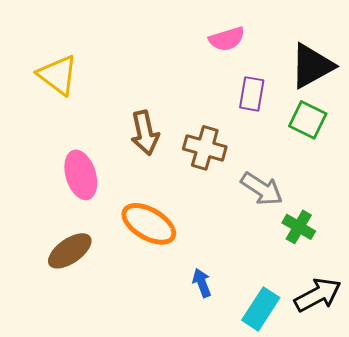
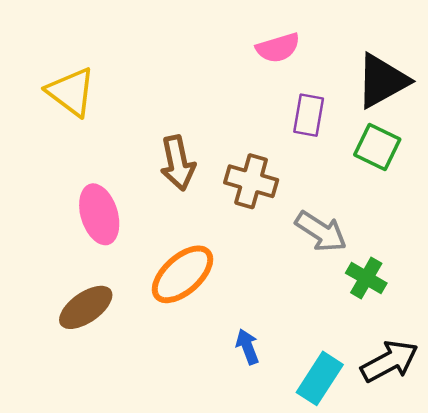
orange ellipse: (149, 224) -> (182, 274), turned -72

